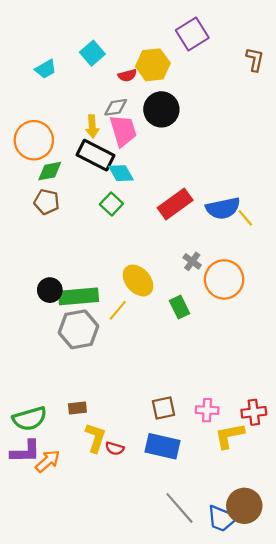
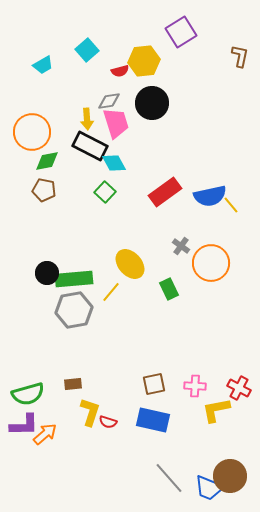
red cross: (254, 412) -> (239, 388), turned 35

